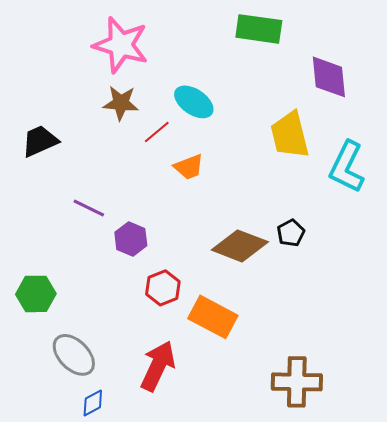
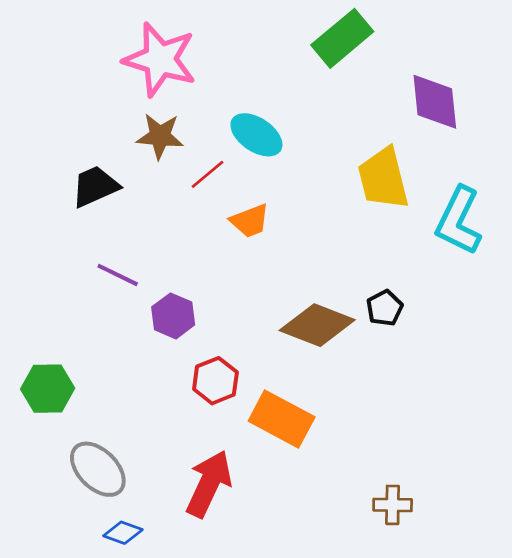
green rectangle: (259, 29) -> (342, 38), turned -48
black trapezoid: (40, 141) -> (95, 186), moved
brown cross: (297, 382) -> (393, 505), size x0.6
blue diamond: (93, 403) -> (123, 533), turned 48

